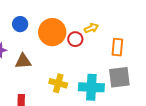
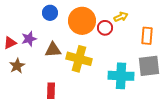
yellow cross: (58, 83) -> (79, 59), moved, size x1.4

